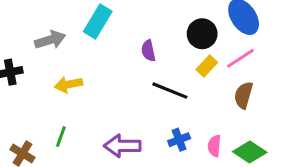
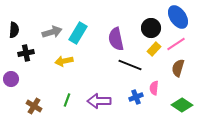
cyan rectangle: (98, 21) -> (78, 33), moved
purple semicircle: (148, 51) -> (116, 39), size x1.6
green line: (61, 137) -> (67, 100), moved
pink semicircle: (214, 146) -> (154, 88), moved

